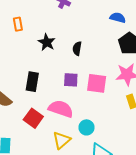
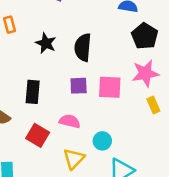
black semicircle: (77, 48) -> (83, 47), size x1.6
pink semicircle: (61, 109) -> (70, 121), size x0.7

